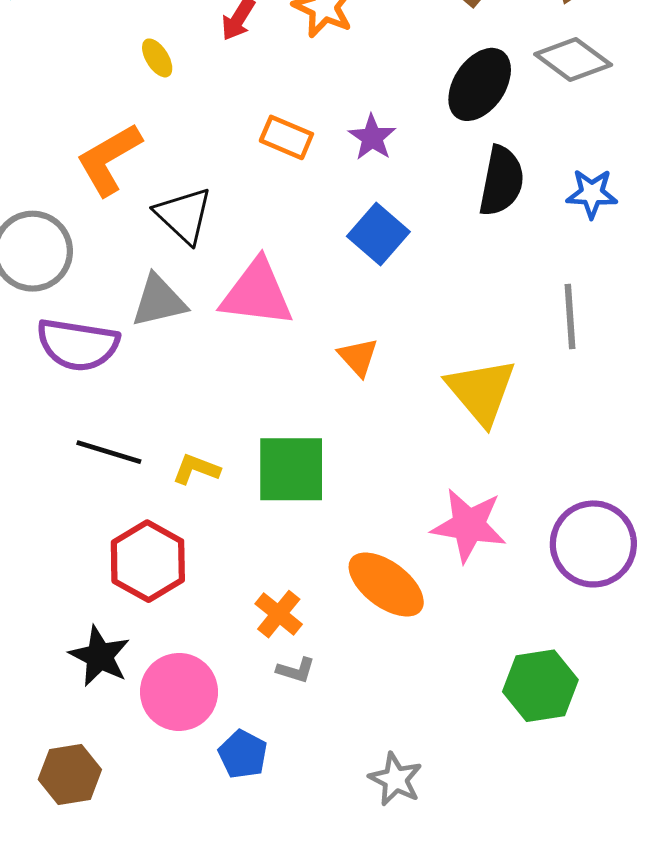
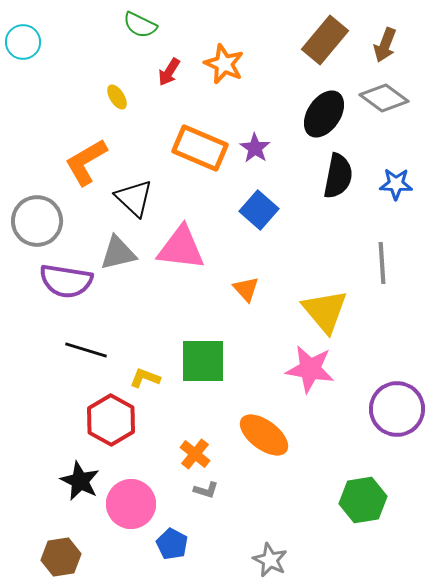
orange rectangle: (286, 137) -> (200, 148), size x1.6
yellow L-shape: (196, 469) -> (145, 378), moved
pink star: (469, 525) -> (310, 369), moved

